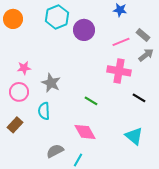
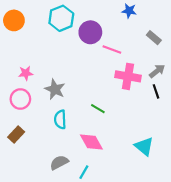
pink line: (121, 42) -> (112, 50), moved, turned 42
gray arrow: (146, 55) -> (157, 71), moved
black line: (139, 98) -> (156, 91), moved, turned 40
cyan semicircle: (44, 111) -> (60, 119), moved

